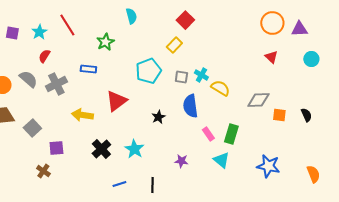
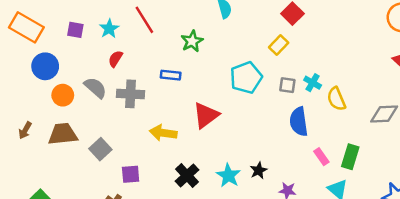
gray cross: (56, 84) -> (131, 94), turned 30
yellow semicircle: (220, 88) -> (336, 99), turned -144
black star: (158, 117) -> (259, 170), moved

